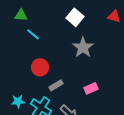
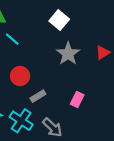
red triangle: (114, 16) -> (103, 53), moved, turned -48
pink rectangle: (91, 88) -> (77, 99), turned -40

